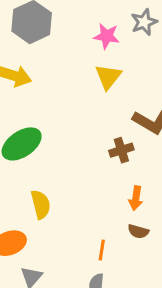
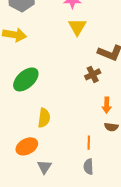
yellow semicircle: (41, 204) -> (44, 118), turned 30

